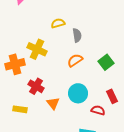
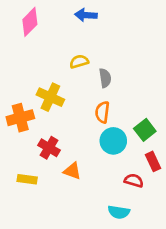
orange semicircle: (75, 60) -> (102, 112), turned -49
green square: (106, 62) -> (145, 130), moved
cyan circle: (78, 93) -> (113, 141), moved
orange triangle: (53, 103) -> (72, 171), turned -32

